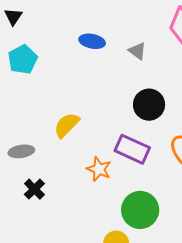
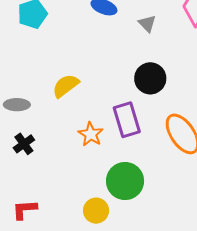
purple rectangle: (132, 149) -> (127, 120), turned 40

